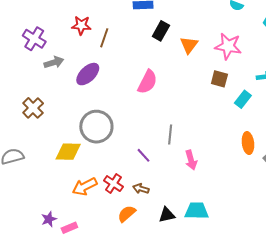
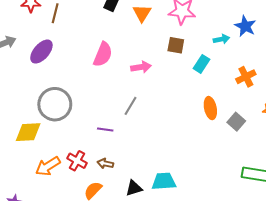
gray line: (170, 134) -> (130, 106), turned 30
purple line: (144, 155) -> (105, 129), turned -35
pink arrow: (191, 160) -> (141, 67), moved, turned -78

